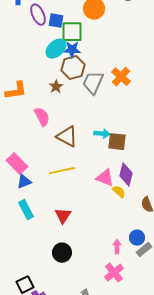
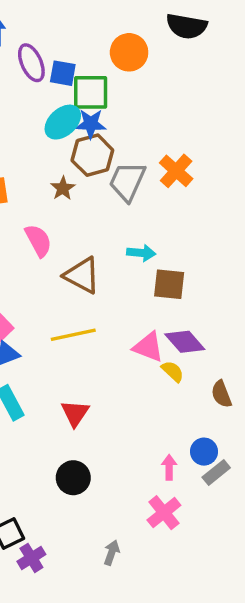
cyan arrow: (102, 134) -> (141, 253), moved
purple diamond: (126, 175) -> (185, 342), turned -55

